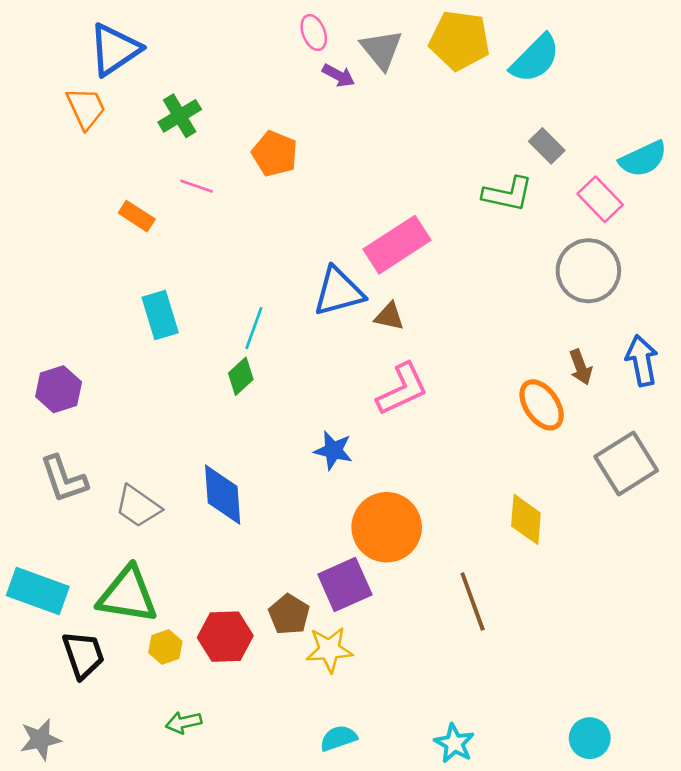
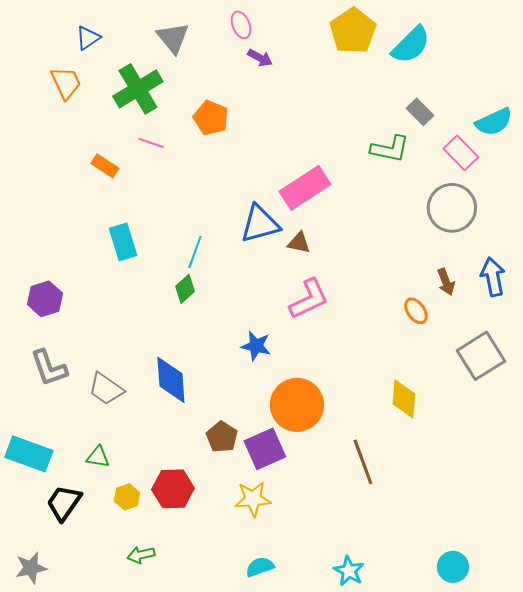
yellow pentagon: (460, 40) -> (353, 31), turned 30
blue triangle: (115, 49) -> (88, 38), size x0.6
gray triangle: (381, 49) -> (173, 38), moved
green cross: (180, 116) -> (138, 89), size x1.5
orange ellipse: (542, 405) -> (416, 311), size x0.7
green triangle: (128, 595) -> (98, 457), size x0.5
brown pentagon: (289, 614) -> (222, 437), moved
black trapezoid: (83, 655) -> (64, 503), turned -126

